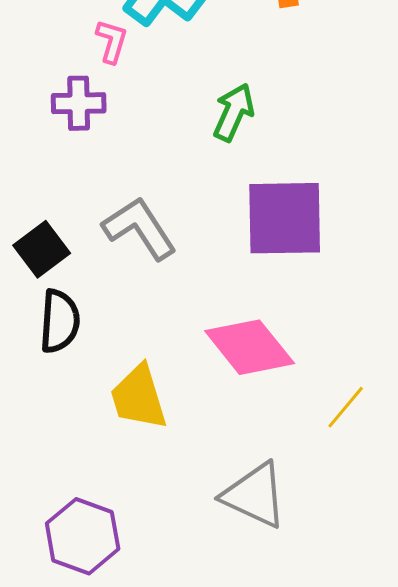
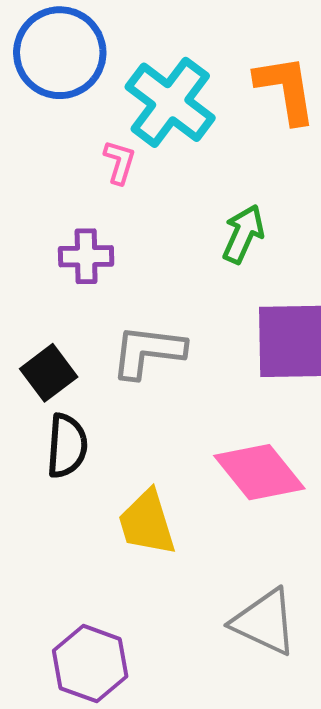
purple cross: (79, 103) -> (86, 256), moved
gray L-shape: (140, 228) -> (148, 352), turned -50

